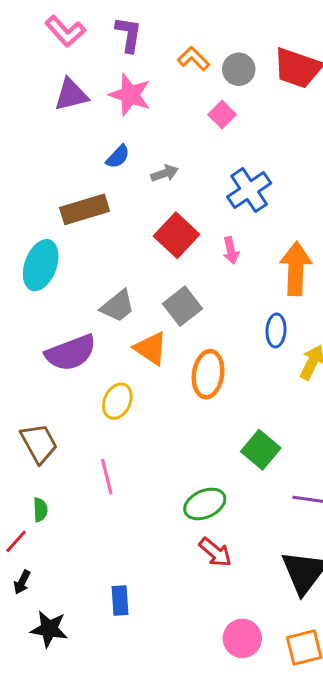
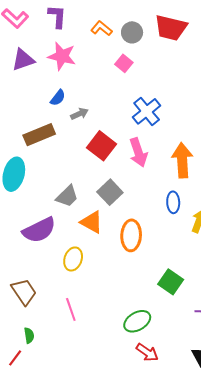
gray arrow: (165, 173) -> (79, 114), moved
pink arrow: (231, 250) -> (138, 152), size x1.6

